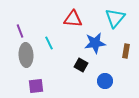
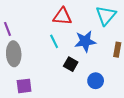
cyan line: (49, 43) -> (54, 41), moved

